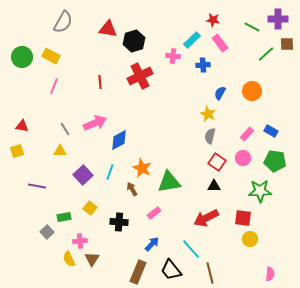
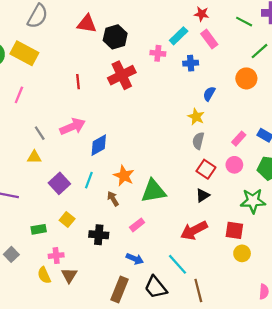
yellow rectangle: (51, 56) -> (24, 53), size x1.4
pink line: (54, 86) -> (19, 95), moved
orange circle: (252, 91) -> (246, 78), moved
black triangle: (214, 186) -> (203, 195), turned -32
gray square: (47, 232) -> (11, 254), moved
blue arrow: (152, 244) -> (135, 259), turned 70

